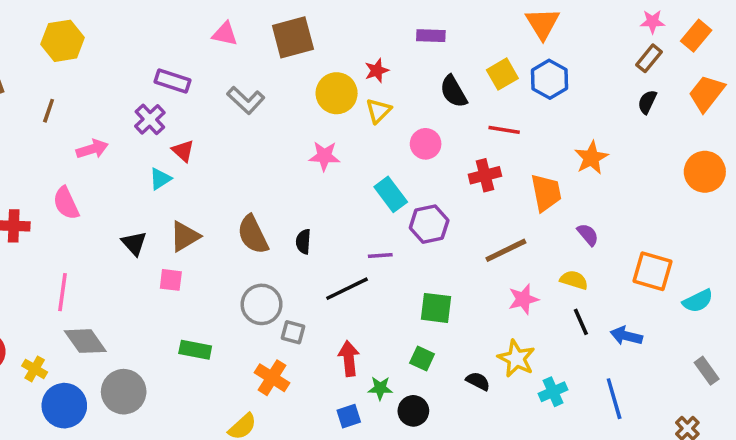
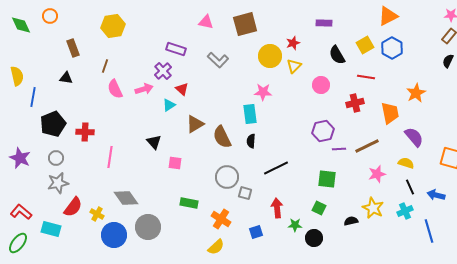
orange triangle: (543, 23) -> (388, 16), turned 35
pink arrow: (92, 149) -> (144, 89), moved
cyan rectangle: (391, 194) -> (250, 114), moved, turned 30
pink semicircle: (66, 203) -> (115, 89), moved
purple semicircle: (588, 235) -> (414, 137), size x1.5
brown triangle: (185, 236) -> (195, 124), moved
purple line: (380, 256) -> (339, 149), moved
pink line: (63, 292) -> (110, 157), moved
orange cross: (272, 378) -> (221, 219), moved
black semicircle: (478, 381) -> (351, 221), turned -40
cyan cross: (553, 392) -> (405, 211), moved
blue square: (349, 416) -> (256, 232), moved

